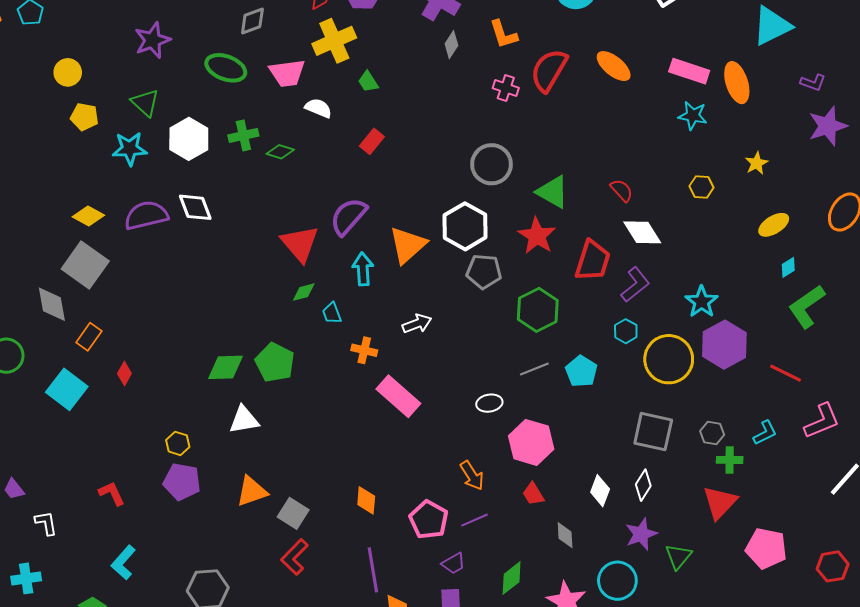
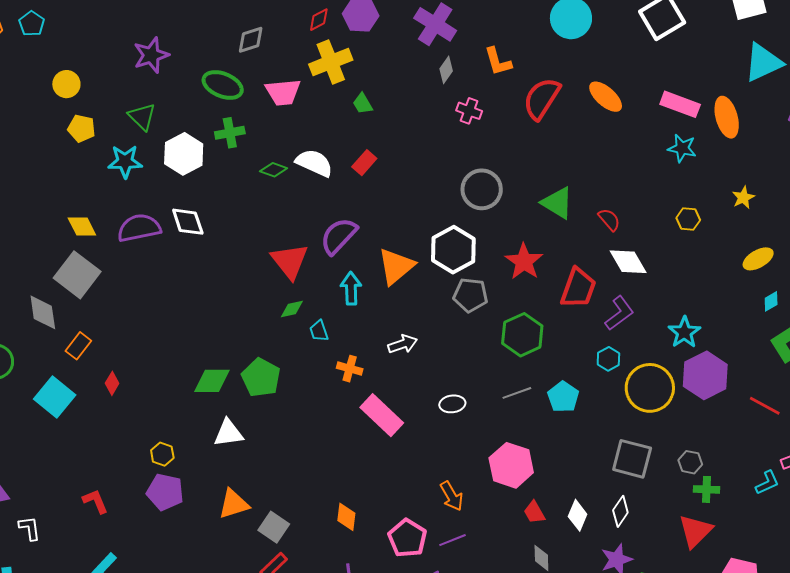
pink cross: (506, 88) -> (469, 111), moved
white semicircle: (318, 108) -> (314, 163), moved, size x1.4
green cross: (243, 135) -> (230, 133), moved
green triangle: (553, 192) -> (557, 203), moved
yellow diamond: (88, 216) -> (82, 227), turned 32
white ellipse: (489, 403) -> (452, 404), moved
cyan L-shape: (765, 433) -> (767, 483), moved
red trapezoid: (533, 494) -> (534, 512), moved

